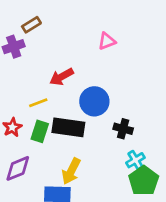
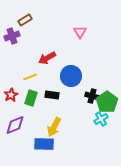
pink triangle: (107, 41) -> (80, 32), turned -40
black rectangle: (68, 127) -> (52, 95), size x0.6
green pentagon: (144, 181) -> (107, 102), moved

